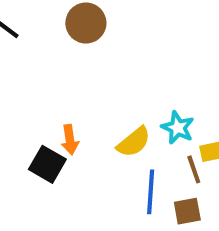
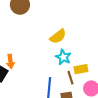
yellow semicircle: (134, 142) -> (58, 36), moved

